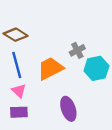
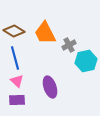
orange trapezoid: (50, 68) -> (45, 33), moved, turned -90
purple ellipse: (68, 109) -> (50, 87), moved

